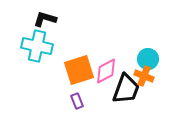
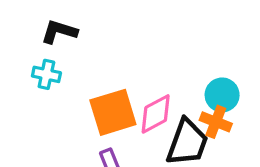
cyan cross: (37, 46) -> (46, 74), size x0.6

